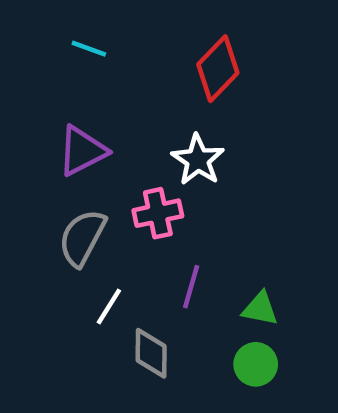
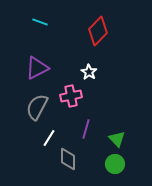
white star: (198, 160) -> (89, 72), size x0.7
green triangle: (260, 309) -> (117, 139), turned 36

